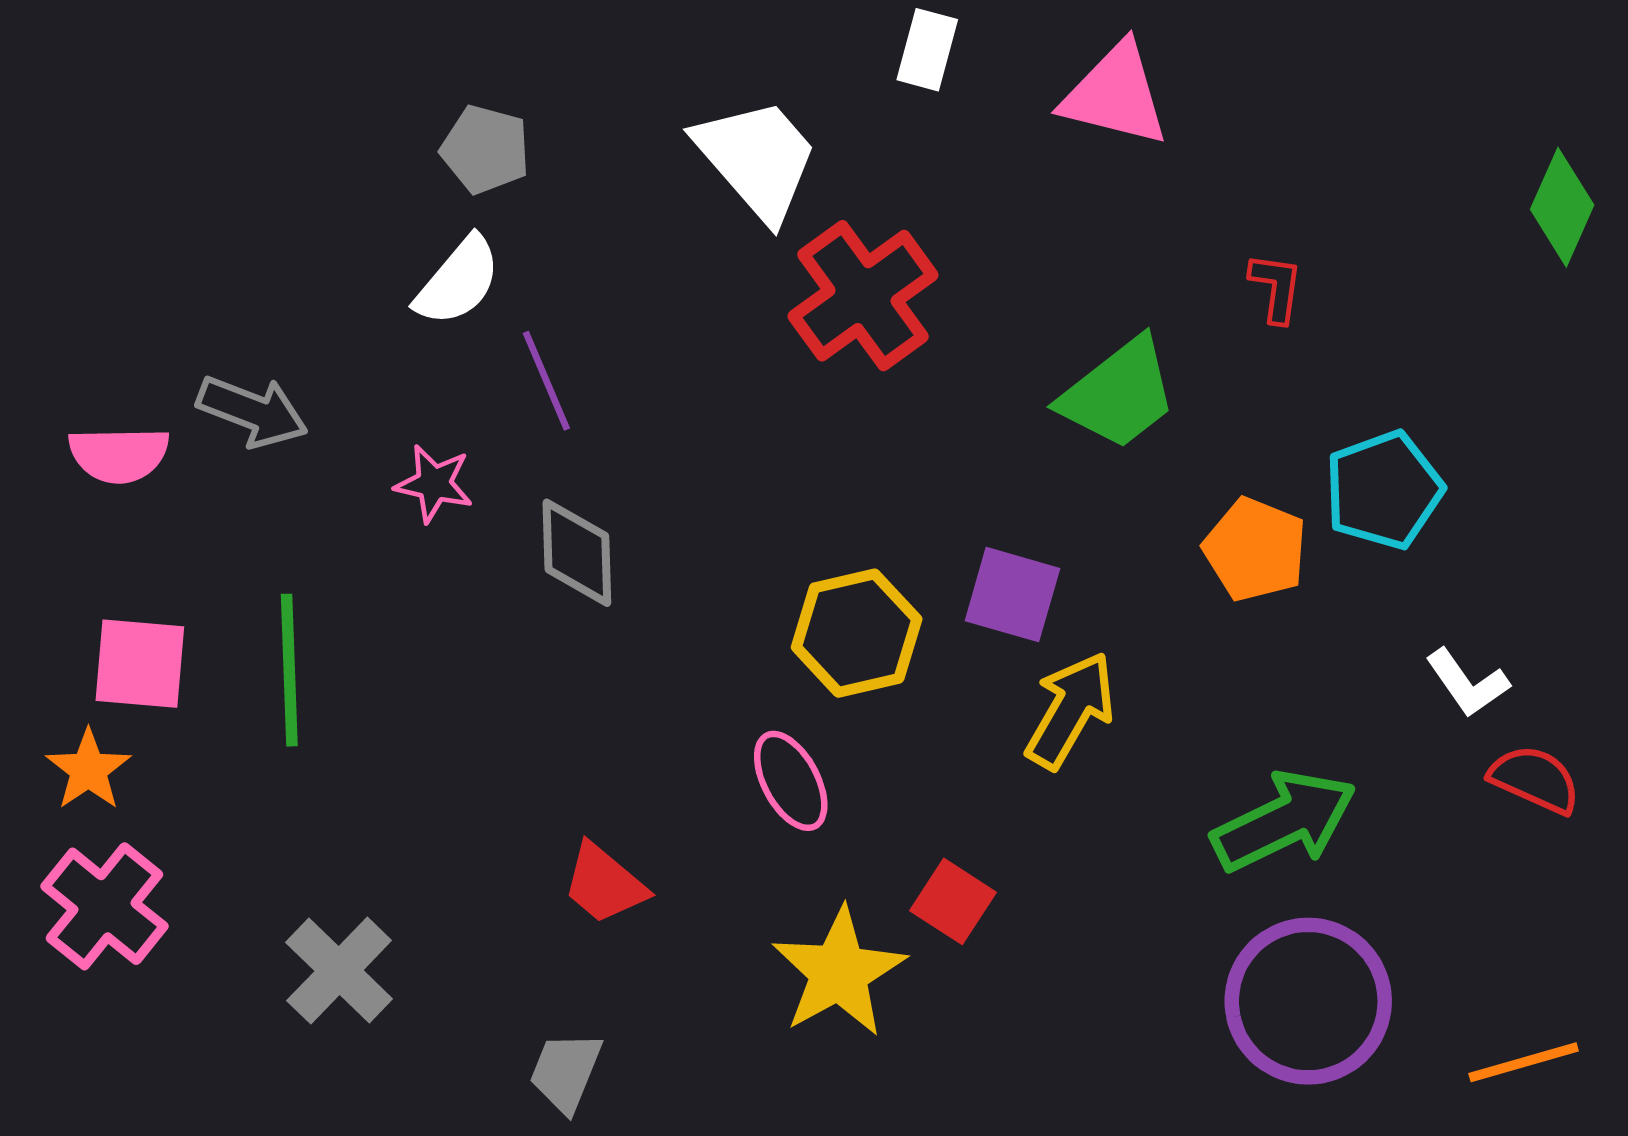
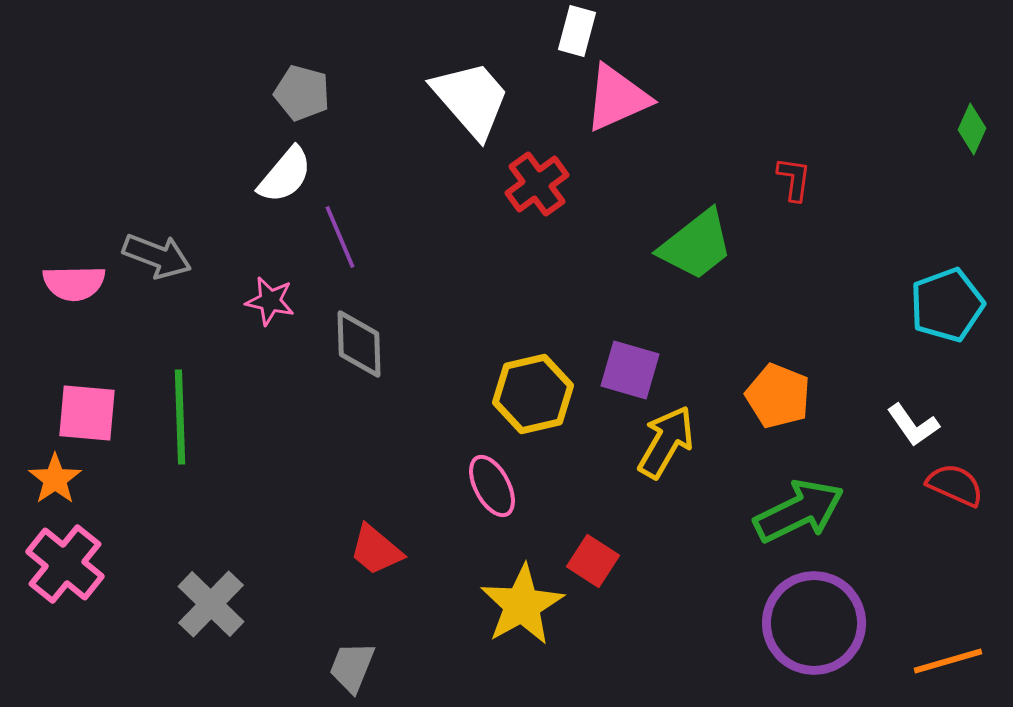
pink triangle: (1115, 95) -> (617, 98), moved, turned -38
green diamond: (1562, 207) -> (972, 129), size x0.7
red cross: (863, 296) -> (537, 184), size x0.7
cyan pentagon: (1384, 490) -> (947, 305), moved
orange pentagon: (1255, 550) -> (778, 396), moved

